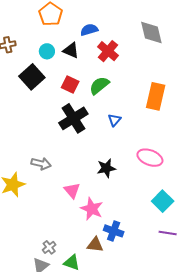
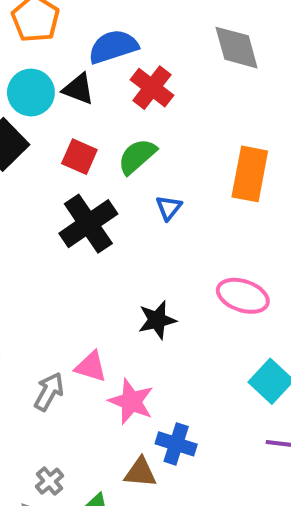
blue semicircle: (89, 30) -> (113, 47), size x1.4
cyan circle: (47, 51) -> (31, 93), size x1.5
blue triangle: (115, 120) -> (169, 208), moved
gray arrow: (41, 164) -> (49, 392), moved, turned -72
pink triangle: (72, 190) -> (91, 367), turned -30

